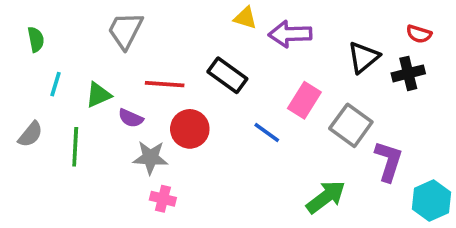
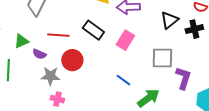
pink rectangle: (304, 100) -> (125, 40), moved
gray square: (351, 125) -> (162, 58), turned -35
blue line: (267, 132) -> (123, 80), moved

